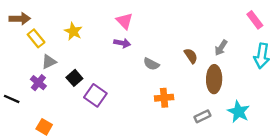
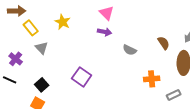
gray triangle: (49, 62) -> (42, 48), turned -48
black square: (74, 78) -> (42, 85), moved
purple cross: (38, 83) -> (16, 59), moved
orange cross: (164, 98) -> (152, 79), moved

